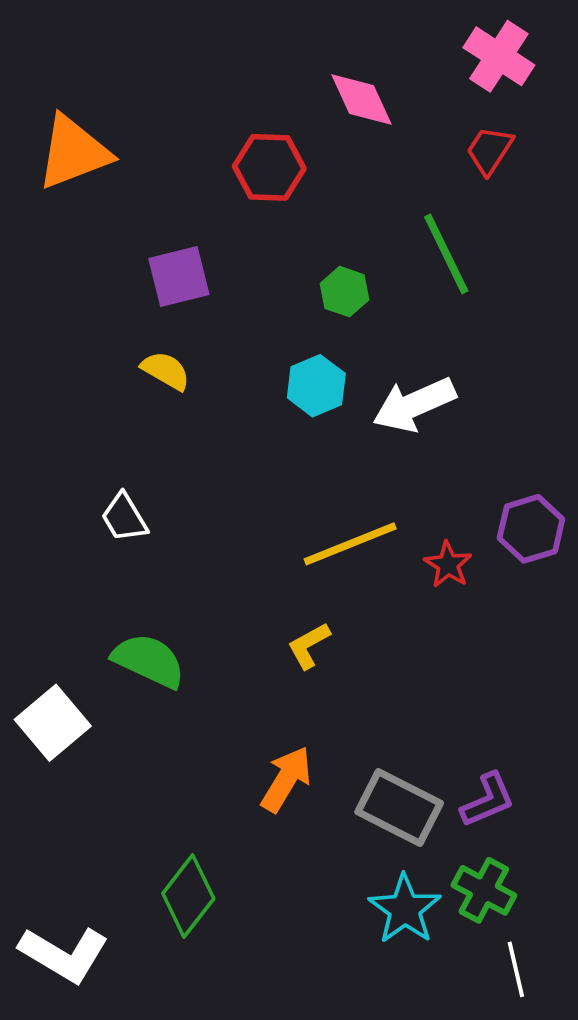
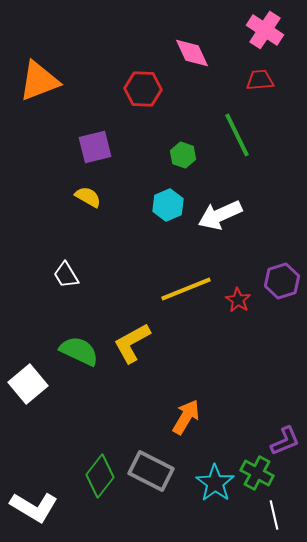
red trapezoid: (490, 150) -> (260, 80), turned 52
yellow L-shape: (309, 646) -> (132, 343), moved, size x1.6
orange arrow: (286, 779) -> (186, 417), moved
purple L-shape: (488, 800) -> (285, 441), moved
gray rectangle: (399, 807) -> (151, 471), moved

